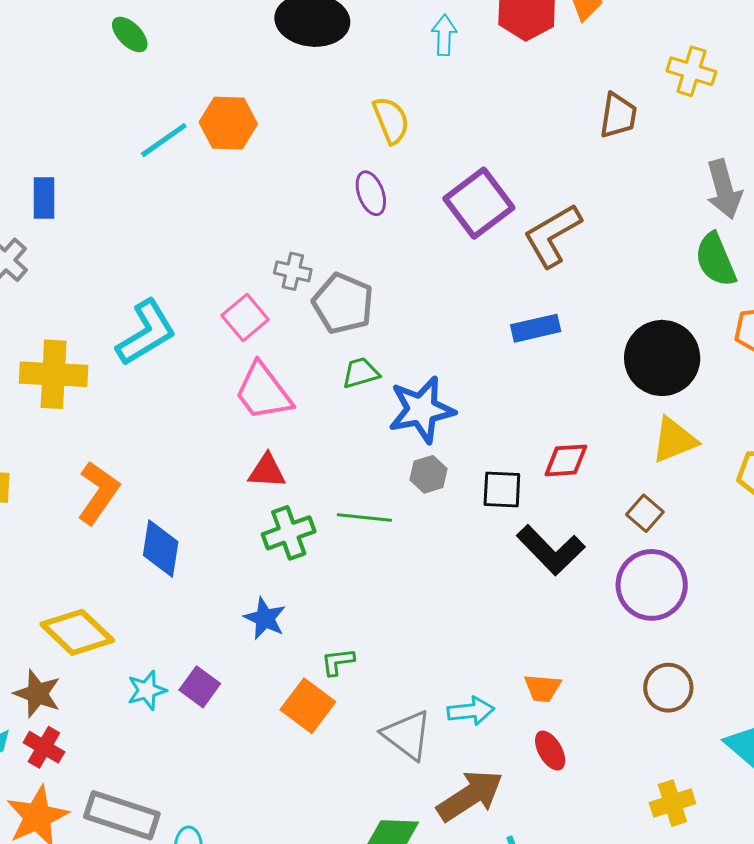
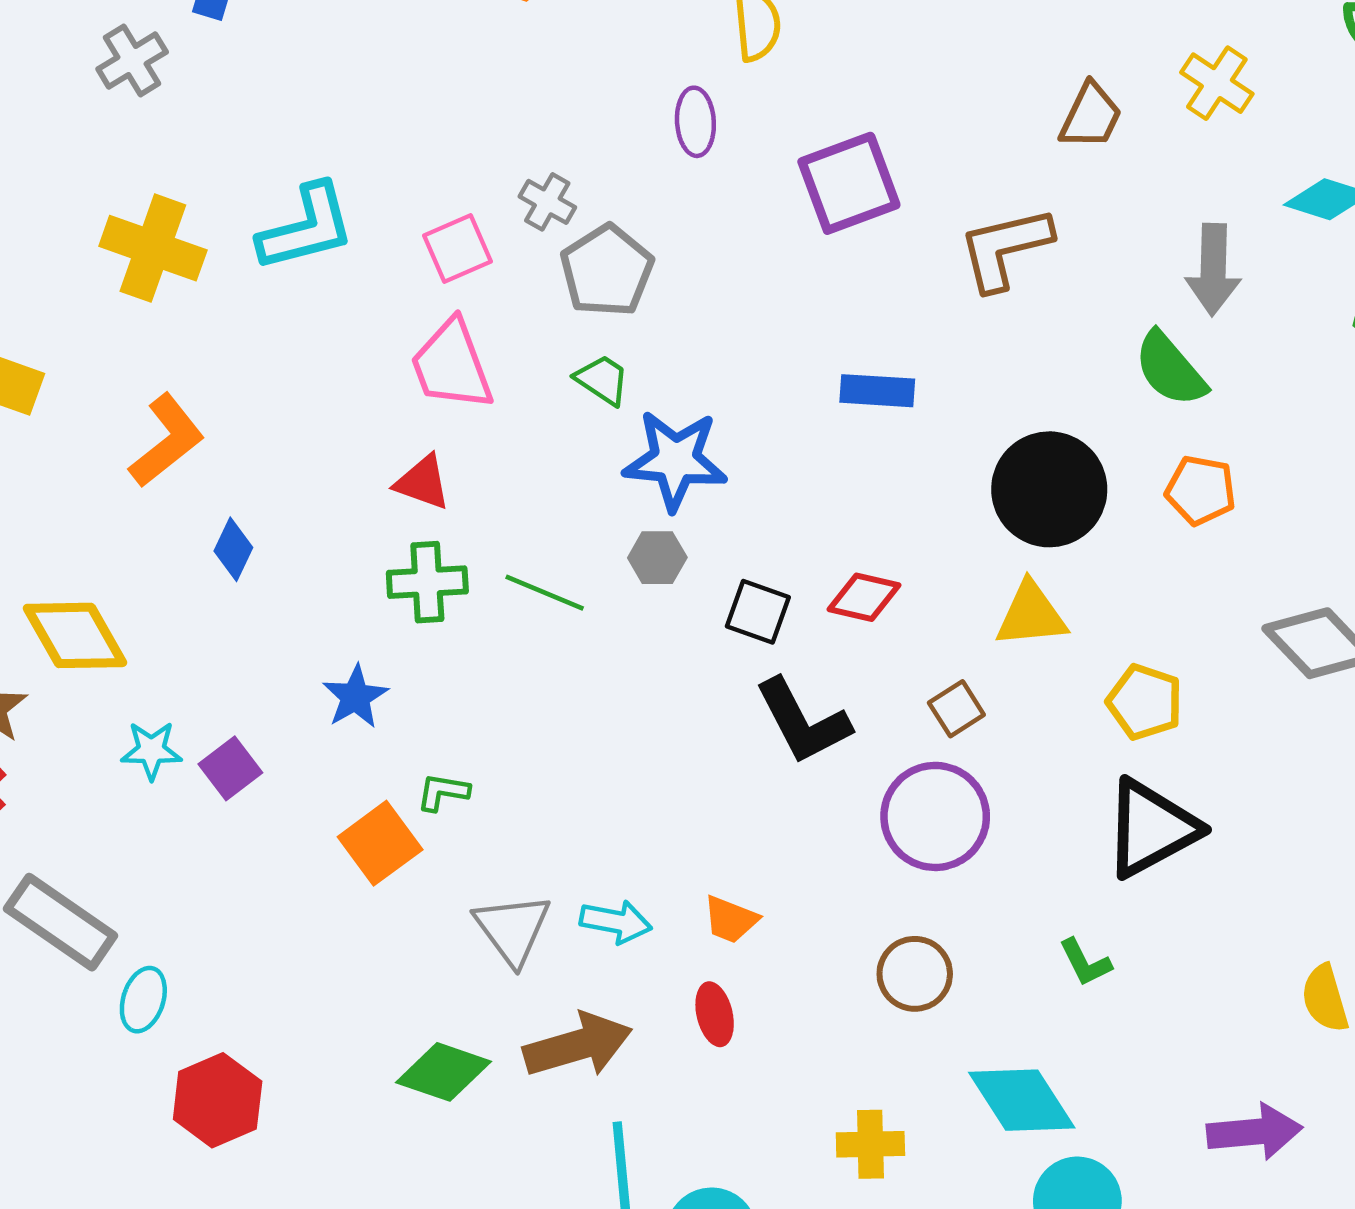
brown L-shape: (552, 235) -> (1005, 248), moved
green semicircle: (716, 260) -> (1170, 369), turned -34
green trapezoid: (361, 373) -> (602, 380), turned 33
blue diamond: (161, 549) -> (233, 549), size x0.7

